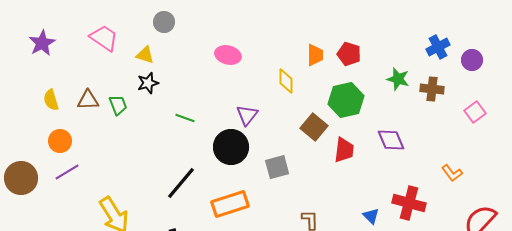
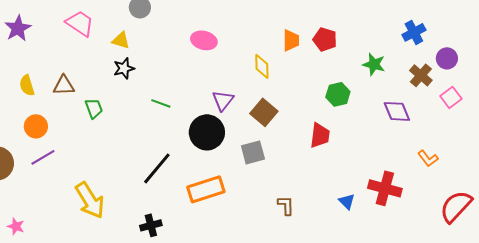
purple circle: (472, 60) -> (447, 58), moved
brown cross: (432, 89) -> (421, 75), moved, turned 35
green hexagon: (346, 100) -> (338, 94), moved, size x0.7
green trapezoid: (118, 105) -> (94, 108), moved
brown square: (314, 127) -> (264, 112), moved
purple diamond: (391, 140) -> (397, 111), moved

